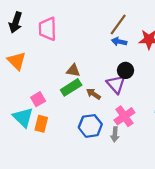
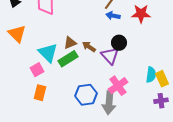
brown triangle: (73, 70) -> (70, 43), turned -32
brown arrow: (94, 94) -> (89, 47), moved
cyan triangle: (23, 117) -> (48, 53), moved
gray arrow: (115, 134) -> (109, 103), size x1.6

